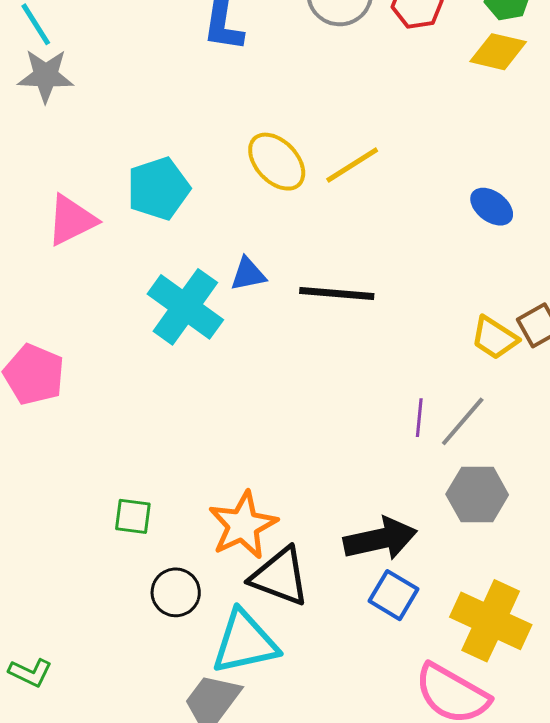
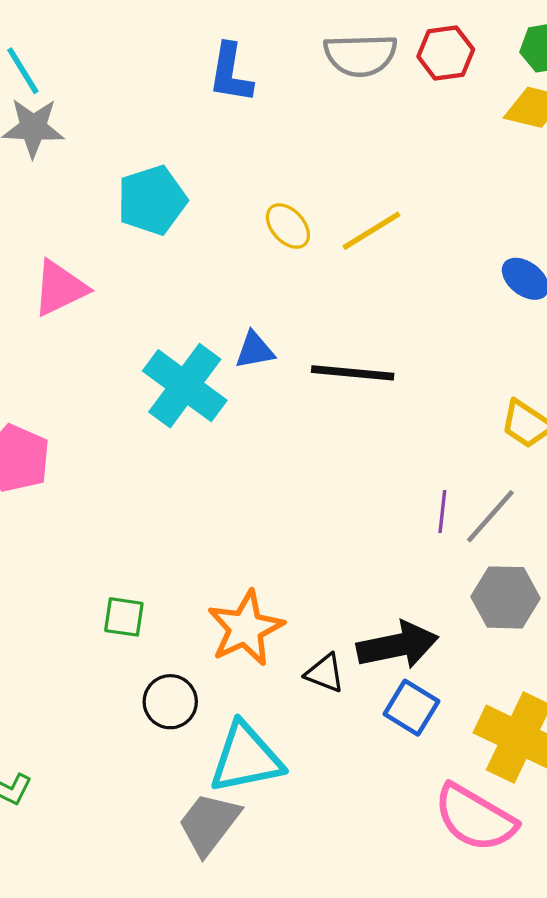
yellow ellipse: (277, 162) -> (288, 226), size x0.7
cyan pentagon: (158, 189) -> (152, 200), moved
black triangle: (280, 577) -> (325, 673), moved, size x0.6

